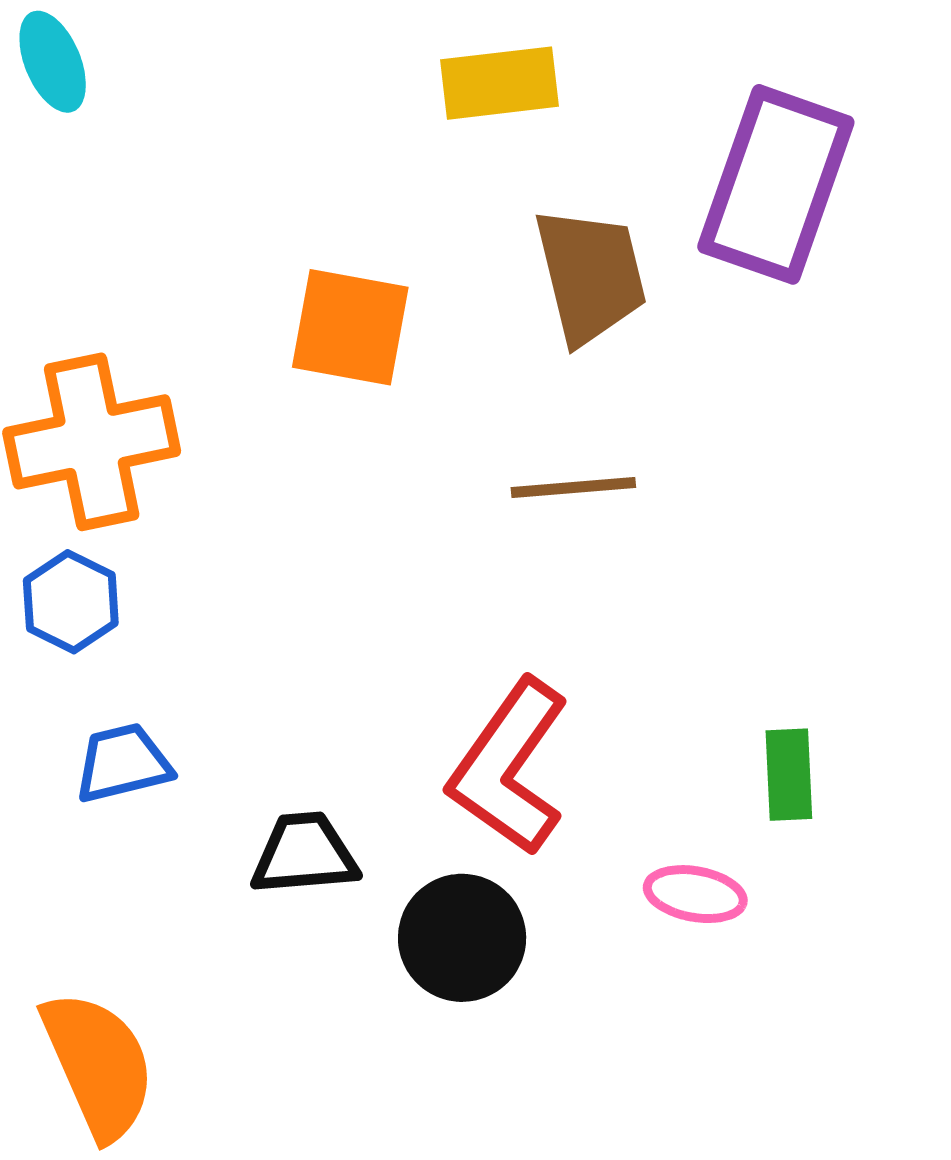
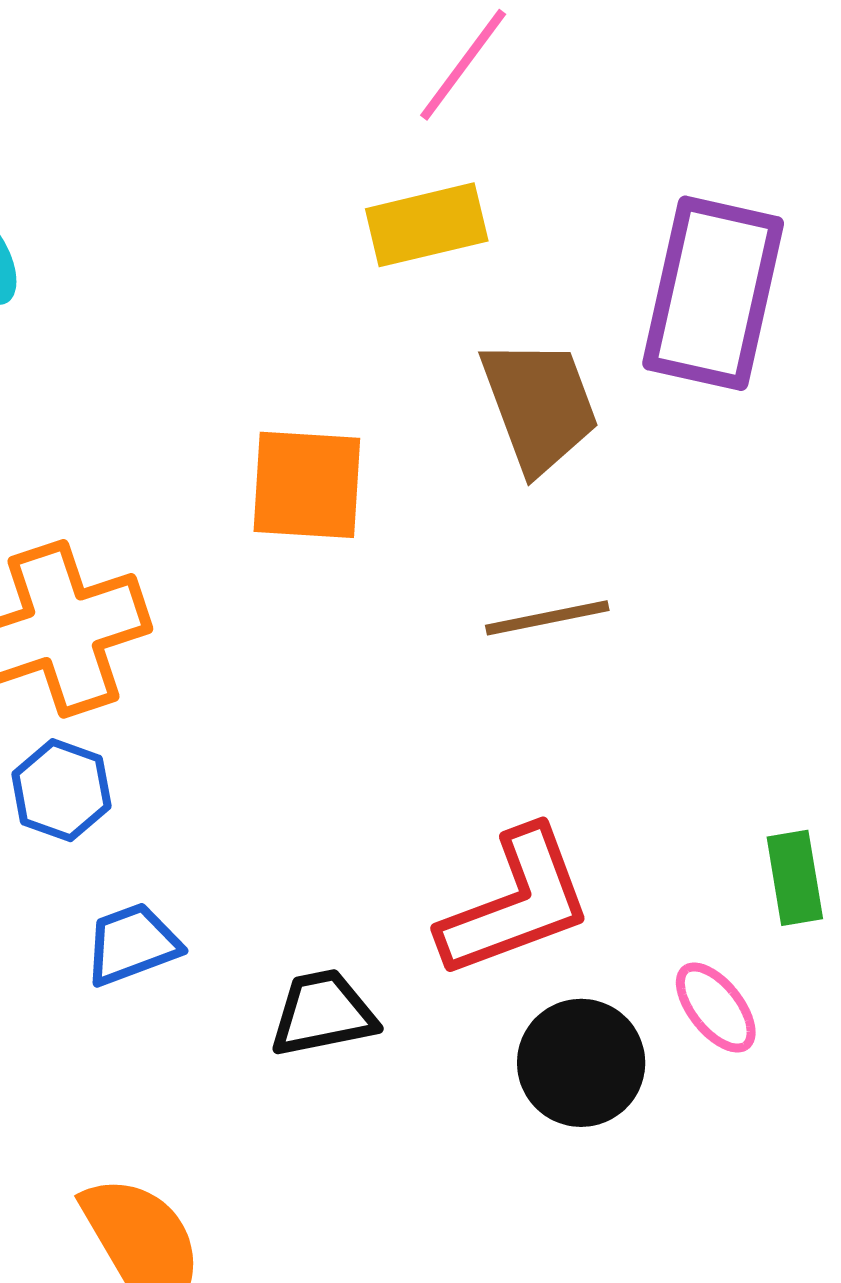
red L-shape: (509, 767) -> (516, 903), turned -139
pink ellipse: (695, 894) -> (716, 1008), turned 48
black circle: (462, 938) -> (581, 1063), moved

